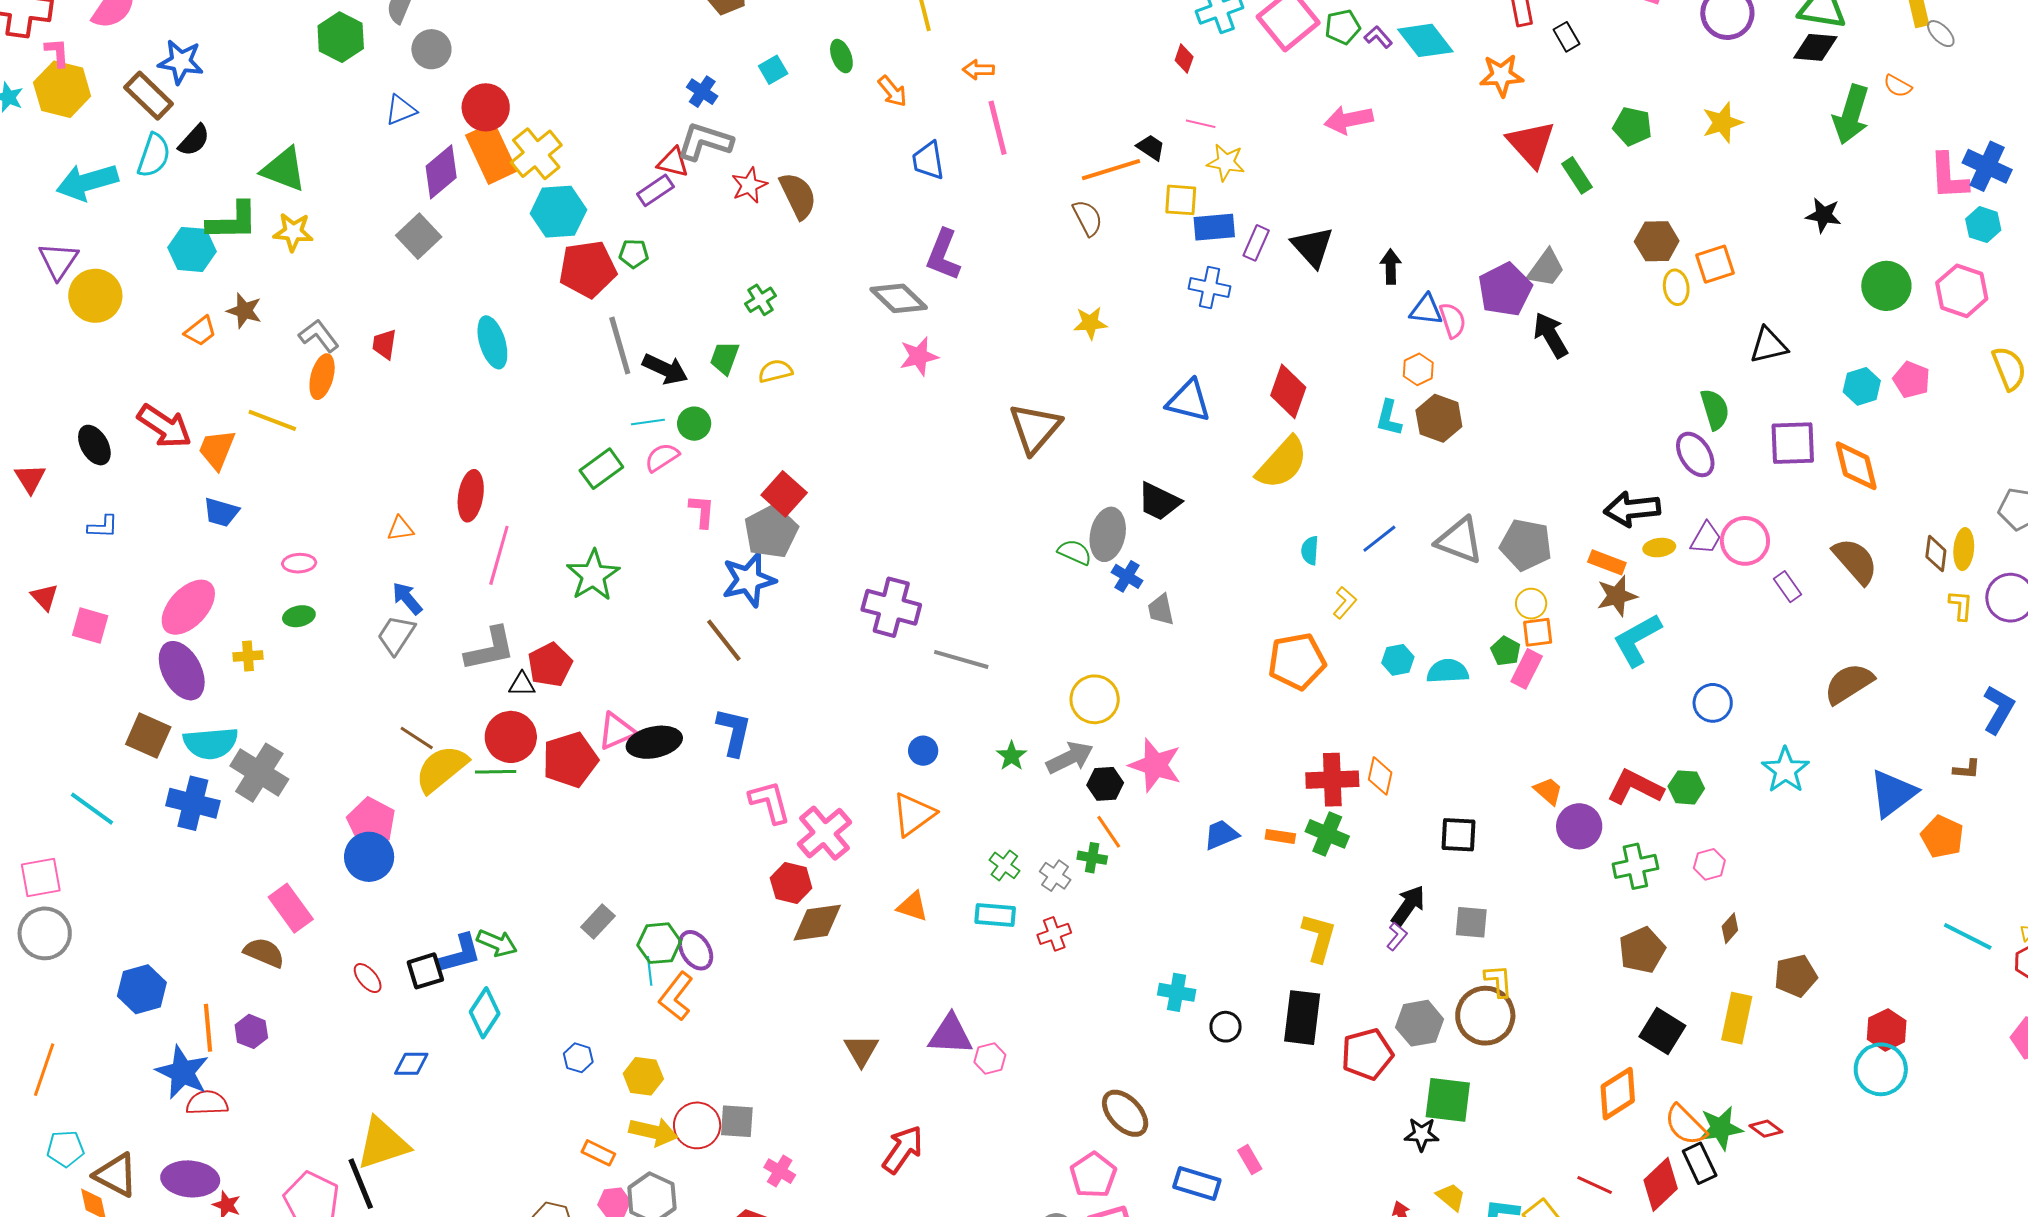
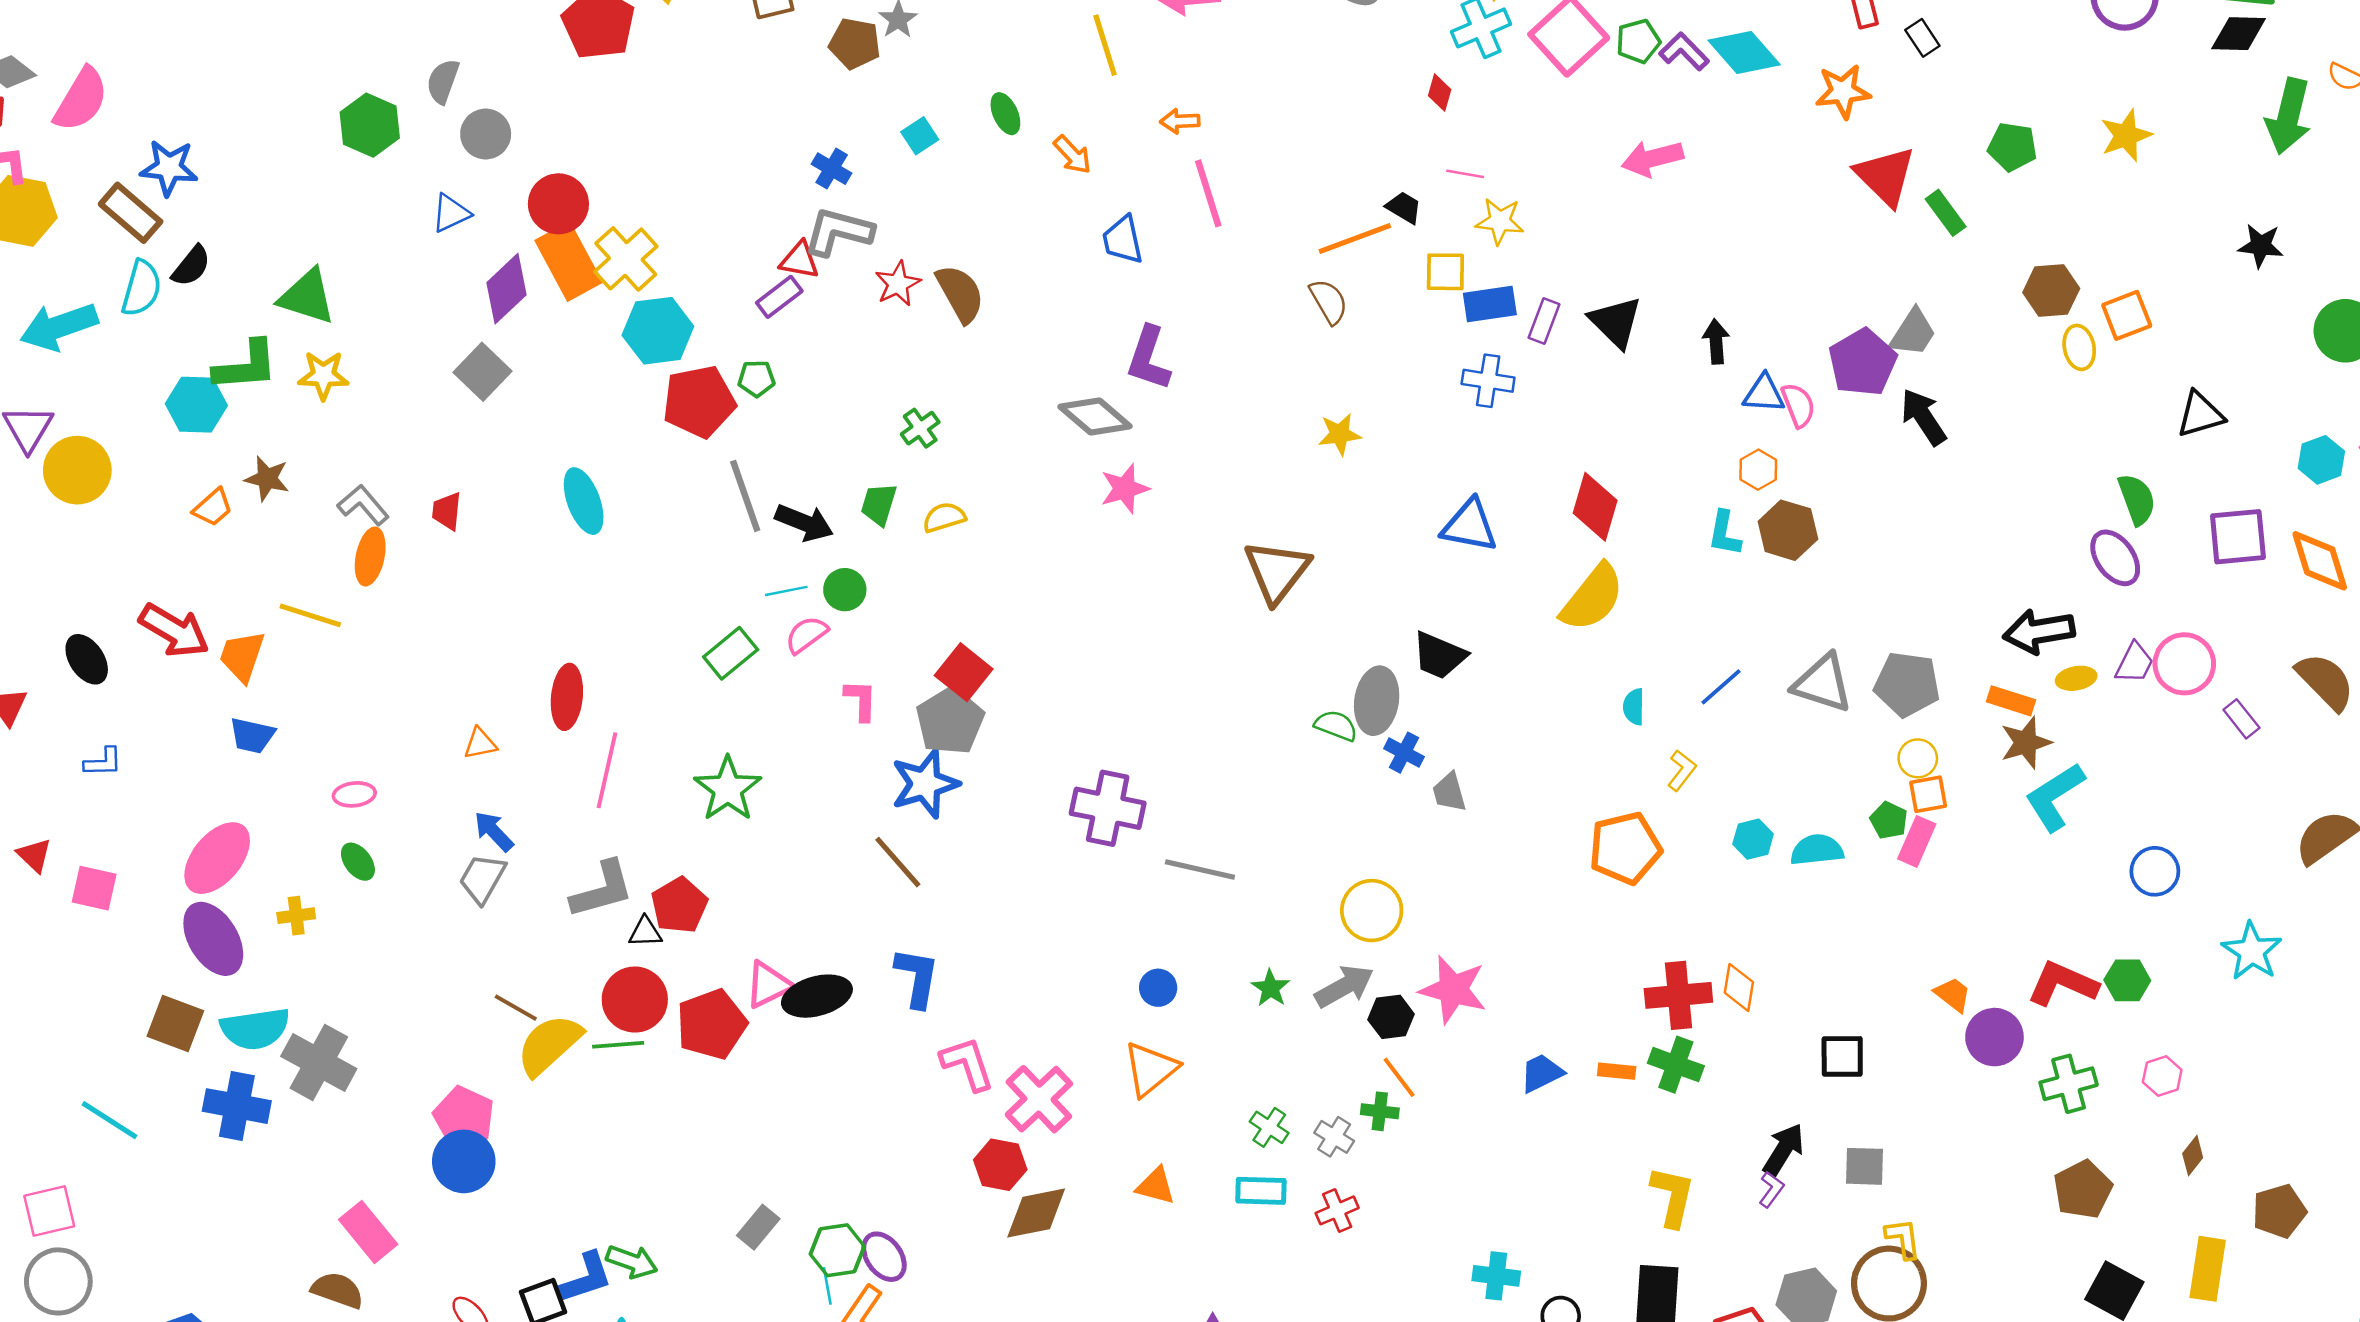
purple L-shape: (1378, 37) -> (1684, 51), size x1.4
green ellipse: (299, 616) -> (358, 862), turned 68

